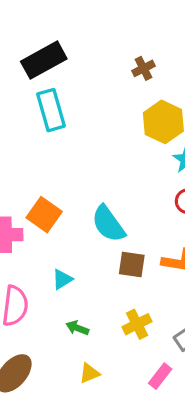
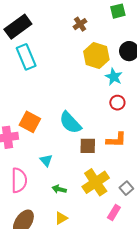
cyan triangle: (62, 279) -> (46, 160), turned -32
yellow cross: (137, 324) -> (96, 182), size x1.5
yellow triangle: (89, 373) -> (61, 218), moved

